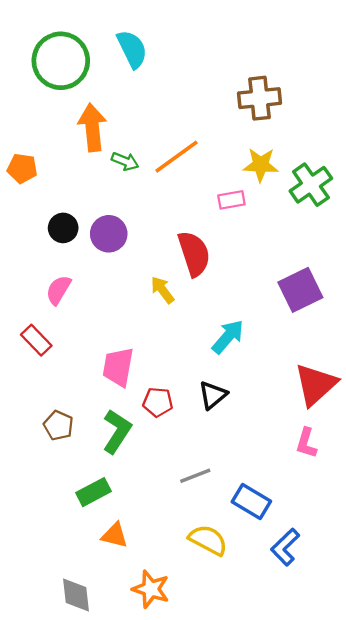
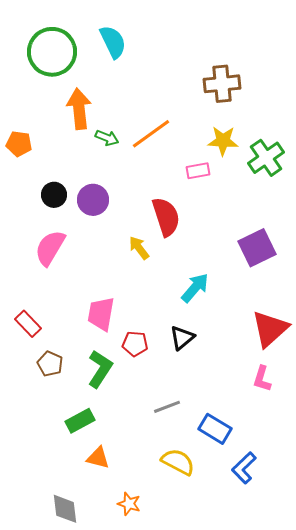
pink semicircle: (58, 290) -> (50, 248), size x1.4
red rectangle: (36, 340) -> (28, 324), moved
orange star: (151, 589) -> (129, 504), size x0.7

